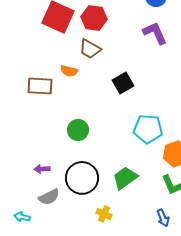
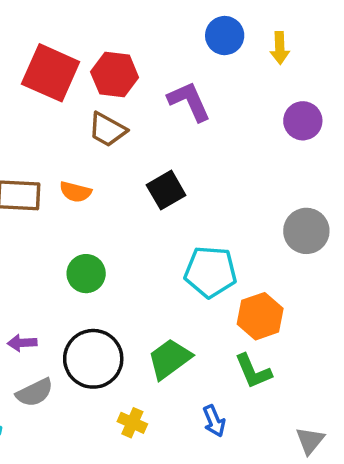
purple L-shape: (155, 33) -> (189, 101), moved
orange semicircle: (69, 71) -> (75, 192), moved
blue arrow: (163, 218) -> (214, 421), moved

